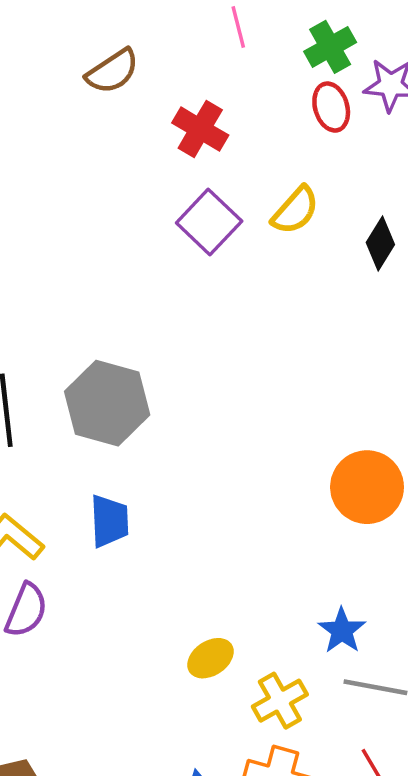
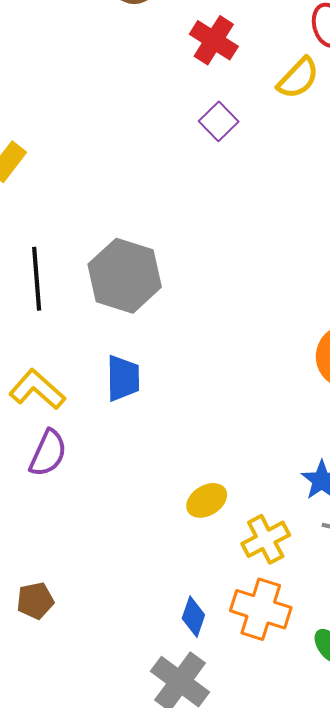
yellow semicircle: (295, 210) -> (298, 78), moved
purple square: (209, 222) -> (219, 121), size x0.7

